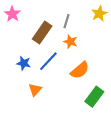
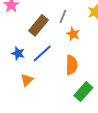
orange star: (70, 42) -> (73, 34), moved
orange semicircle: (80, 70) -> (72, 65), turned -54

